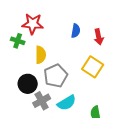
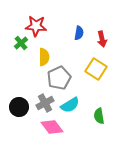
green cross: (18, 41) -> (21, 43), turned 32
black circle: (28, 84) -> (19, 107), moved

